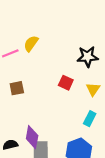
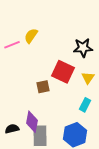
red square: (66, 83) -> (63, 72), size x1.6
brown square: (17, 88) -> (43, 87), moved

